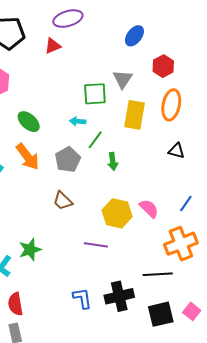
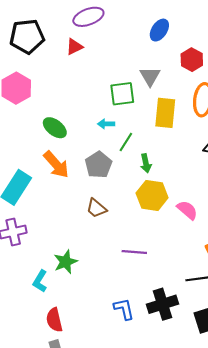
yellow hexagon: (117, 213) -> (152, 195), moved

